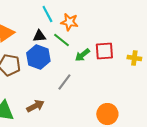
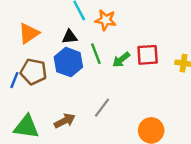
green line: (61, 40) -> (96, 54), moved, turned 30
gray line: (64, 82) -> (102, 108), moved

